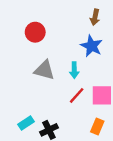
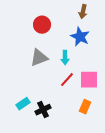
red circle: (35, 32) -> (42, 25), moved
gray triangle: (44, 70) -> (39, 58), turned -36

